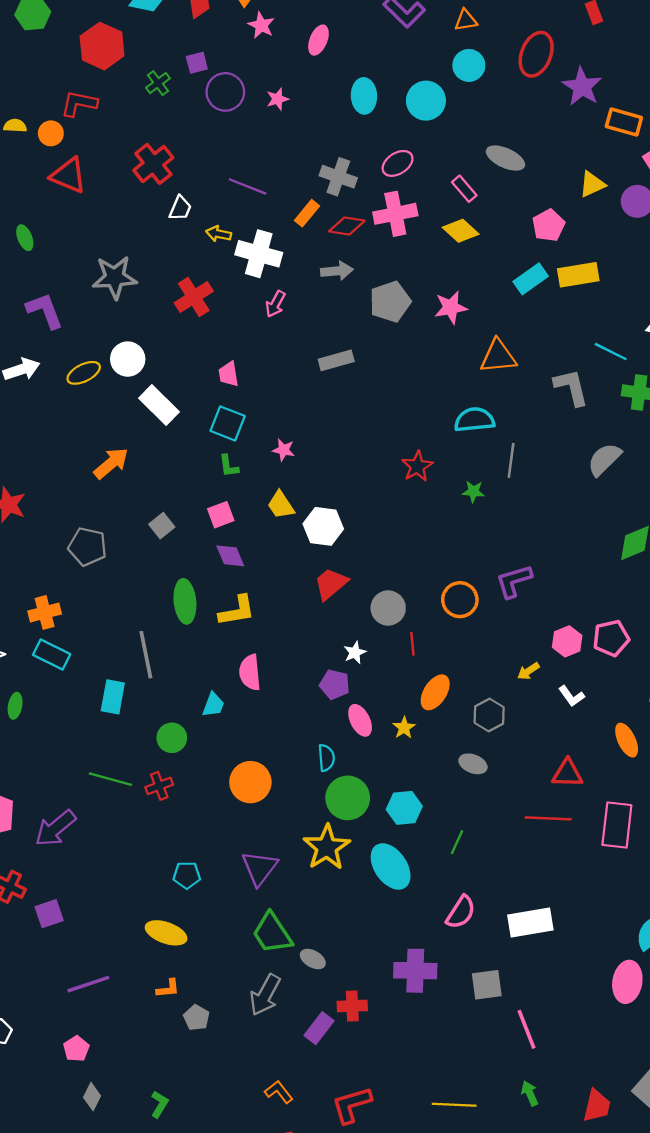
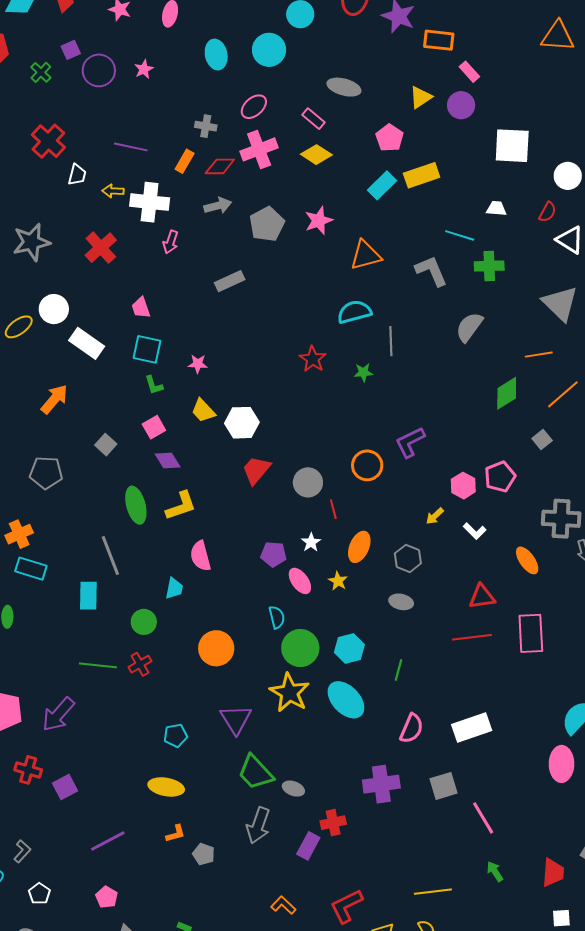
gray cross: (338, 177) -> (206, 126), size x0.7
white star: (355, 653) -> (311, 542), moved

